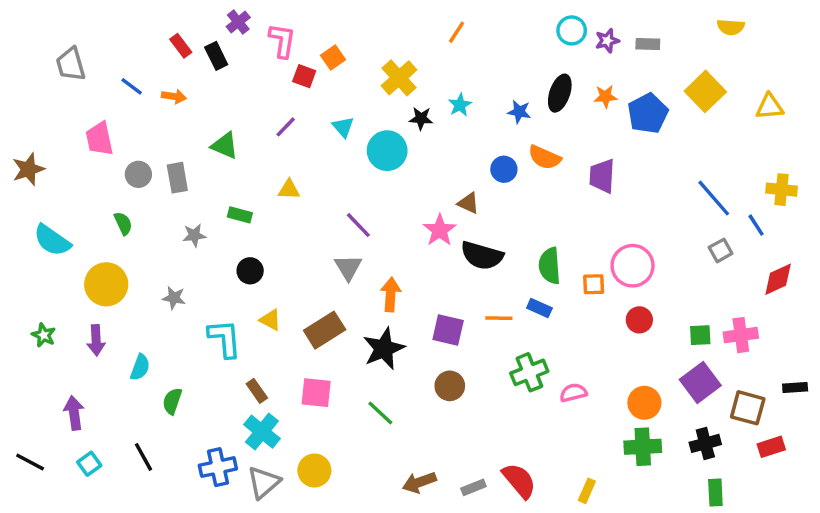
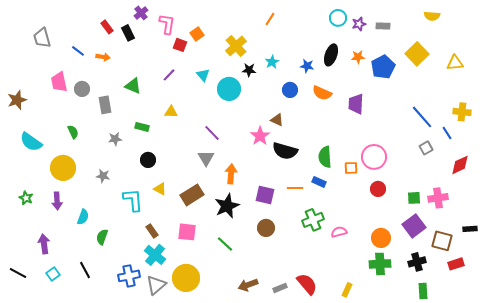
blue circle: (504, 169) -> (290, 90), moved
gray circle: (138, 174) -> (82, 89), moved
yellow circle: (314, 470) -> (186, 278), size x1.4

